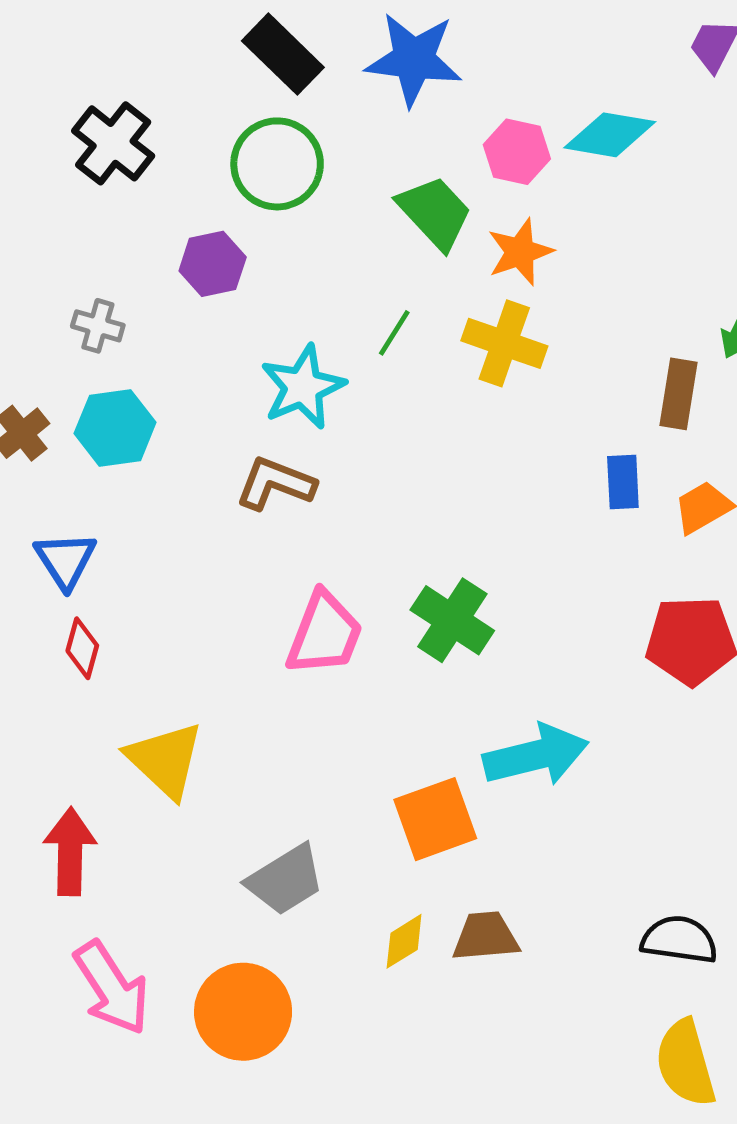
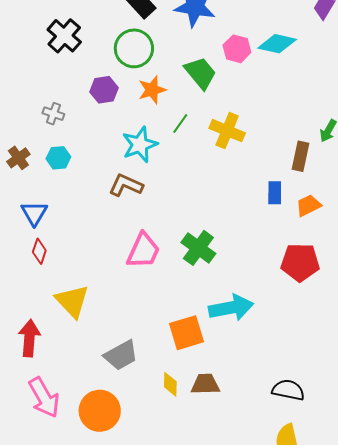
orange star: (520, 252) -> (152, 90), moved
cyan hexagon: (115, 428) -> (58, 158), size x0.7
yellow diamond: (404, 941) -> (170, 384), turned -60

